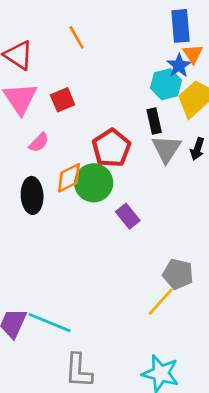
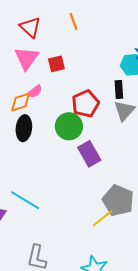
orange diamond: (69, 178) -> (21, 102), moved
purple rectangle: (128, 216) -> (89, 154), size x1.4
gray pentagon: (178, 274) -> (118, 201), size x1.4
cyan line: (49, 323) -> (25, 200), moved

